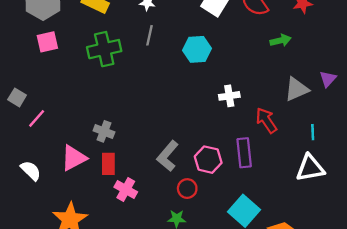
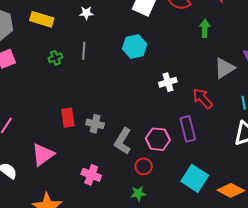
gray line: (149, 35) -> (84, 51), moved
green arrow: (281, 40) -> (205, 28), turned -66
green cross: (104, 49) -> (55, 58), size x0.5
gray cross: (104, 131) -> (95, 124), moved
red rectangle: (108, 164) -> (68, 118), moved

